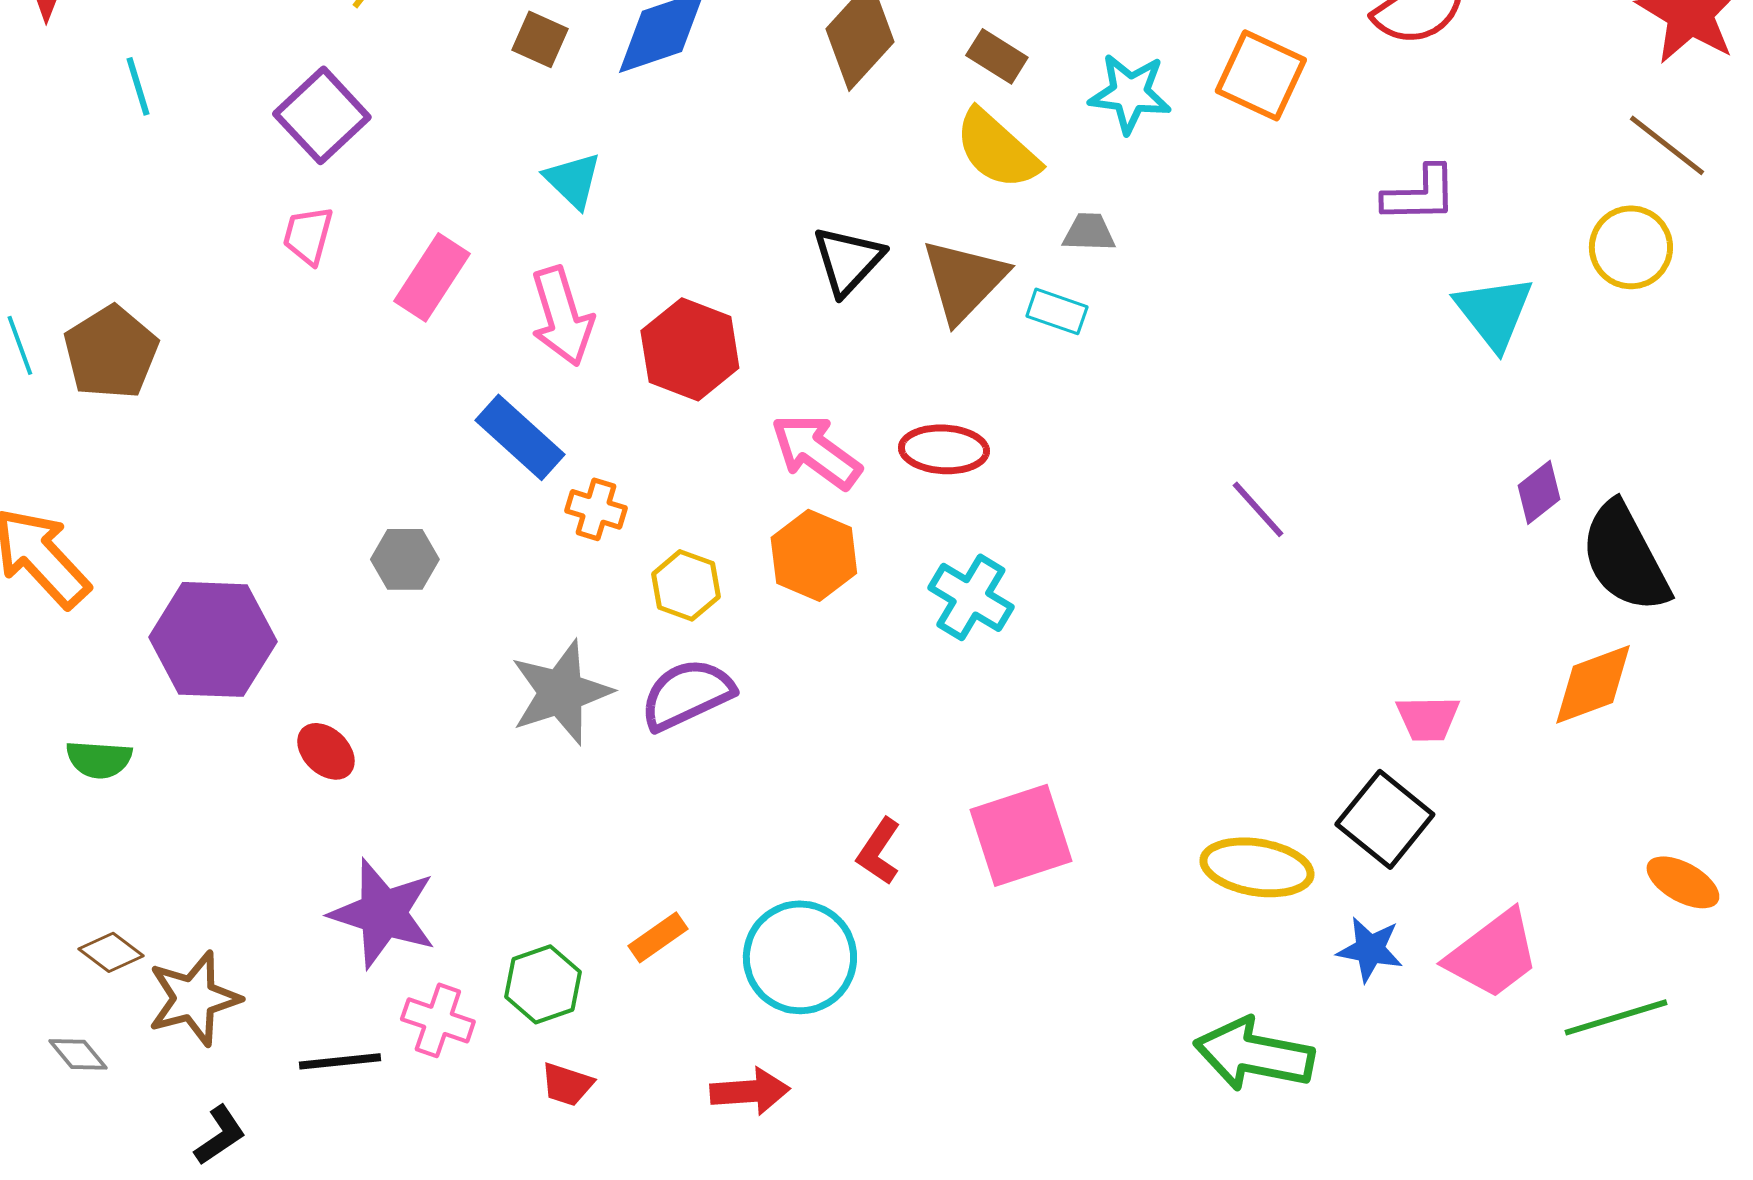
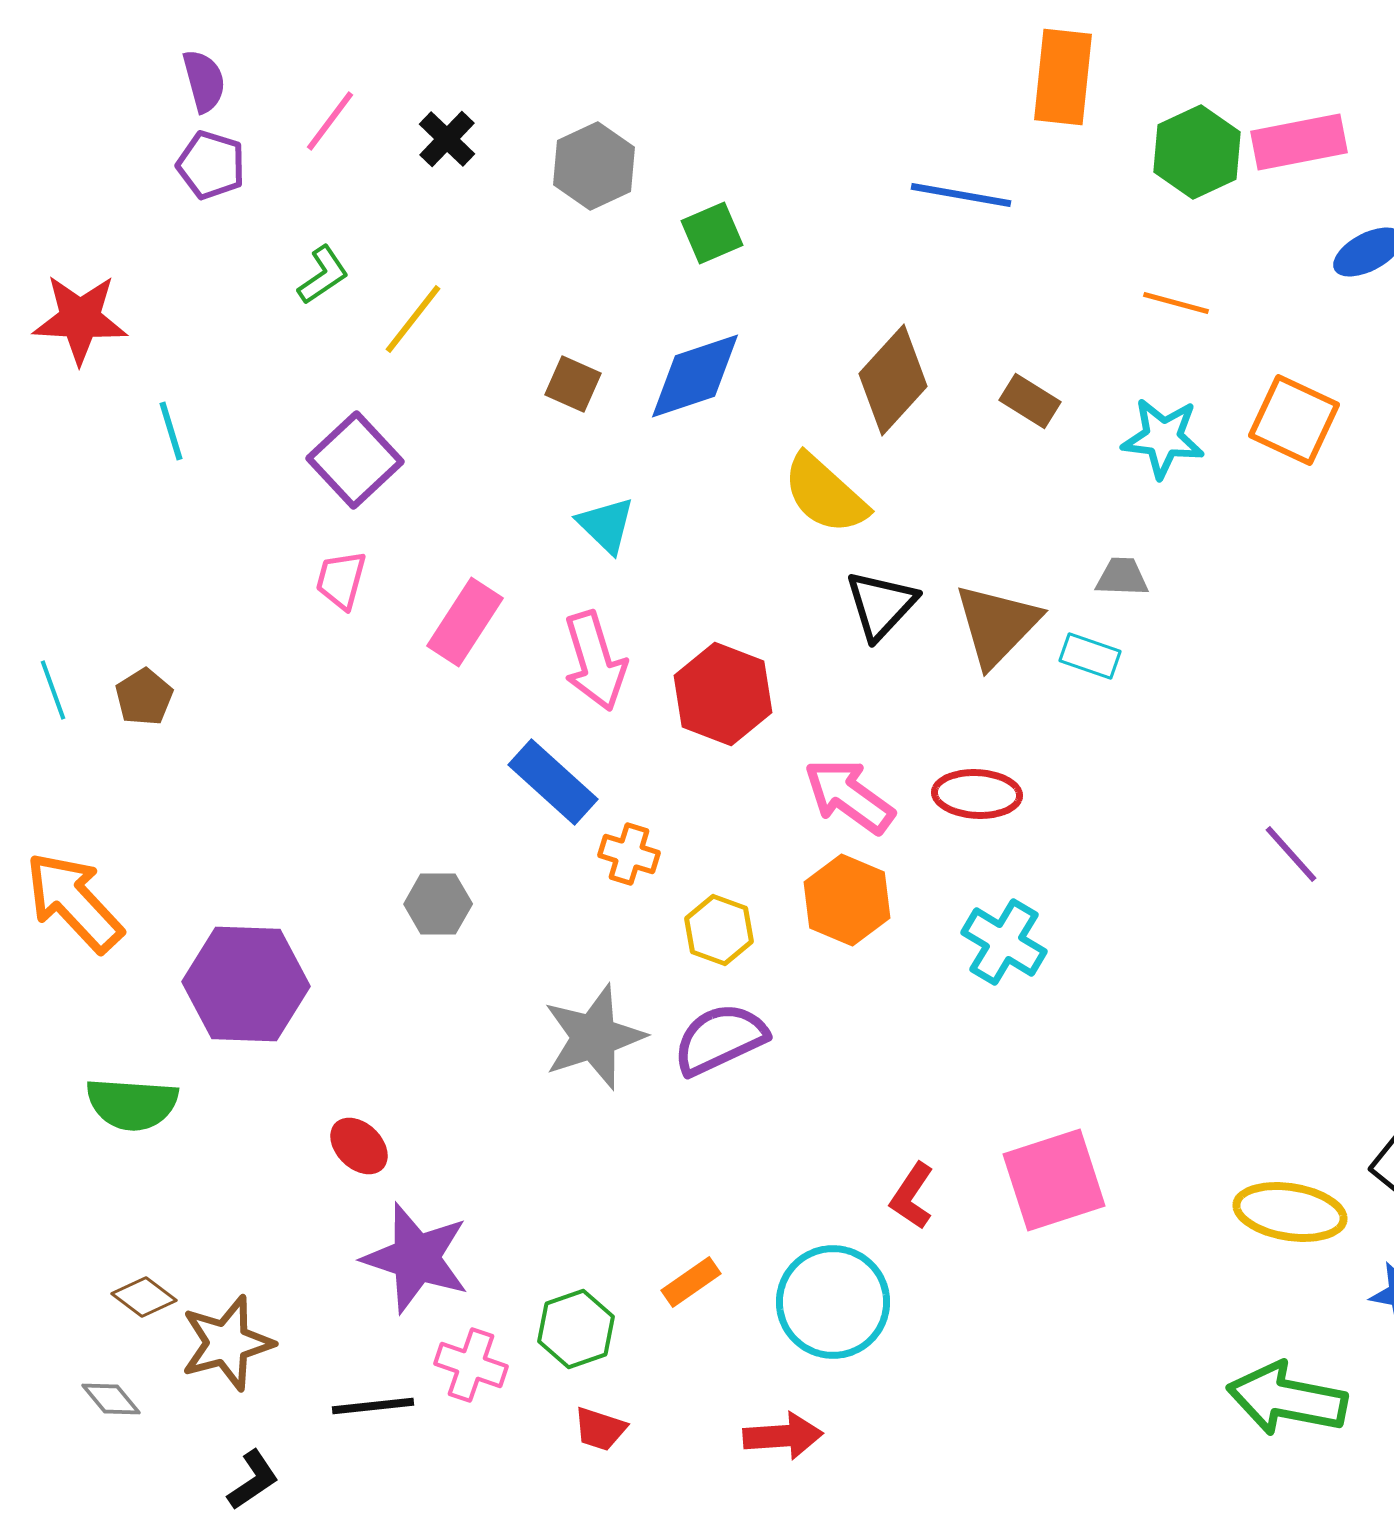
yellow semicircle: (997, 149) -> (825, 494), moved
brown pentagon: (111, 352) -> (144, 697), size x0.6
red ellipse: (326, 751) -> (359, 1146), moved
green semicircle: (99, 759) -> (132, 1104), size x1.4

